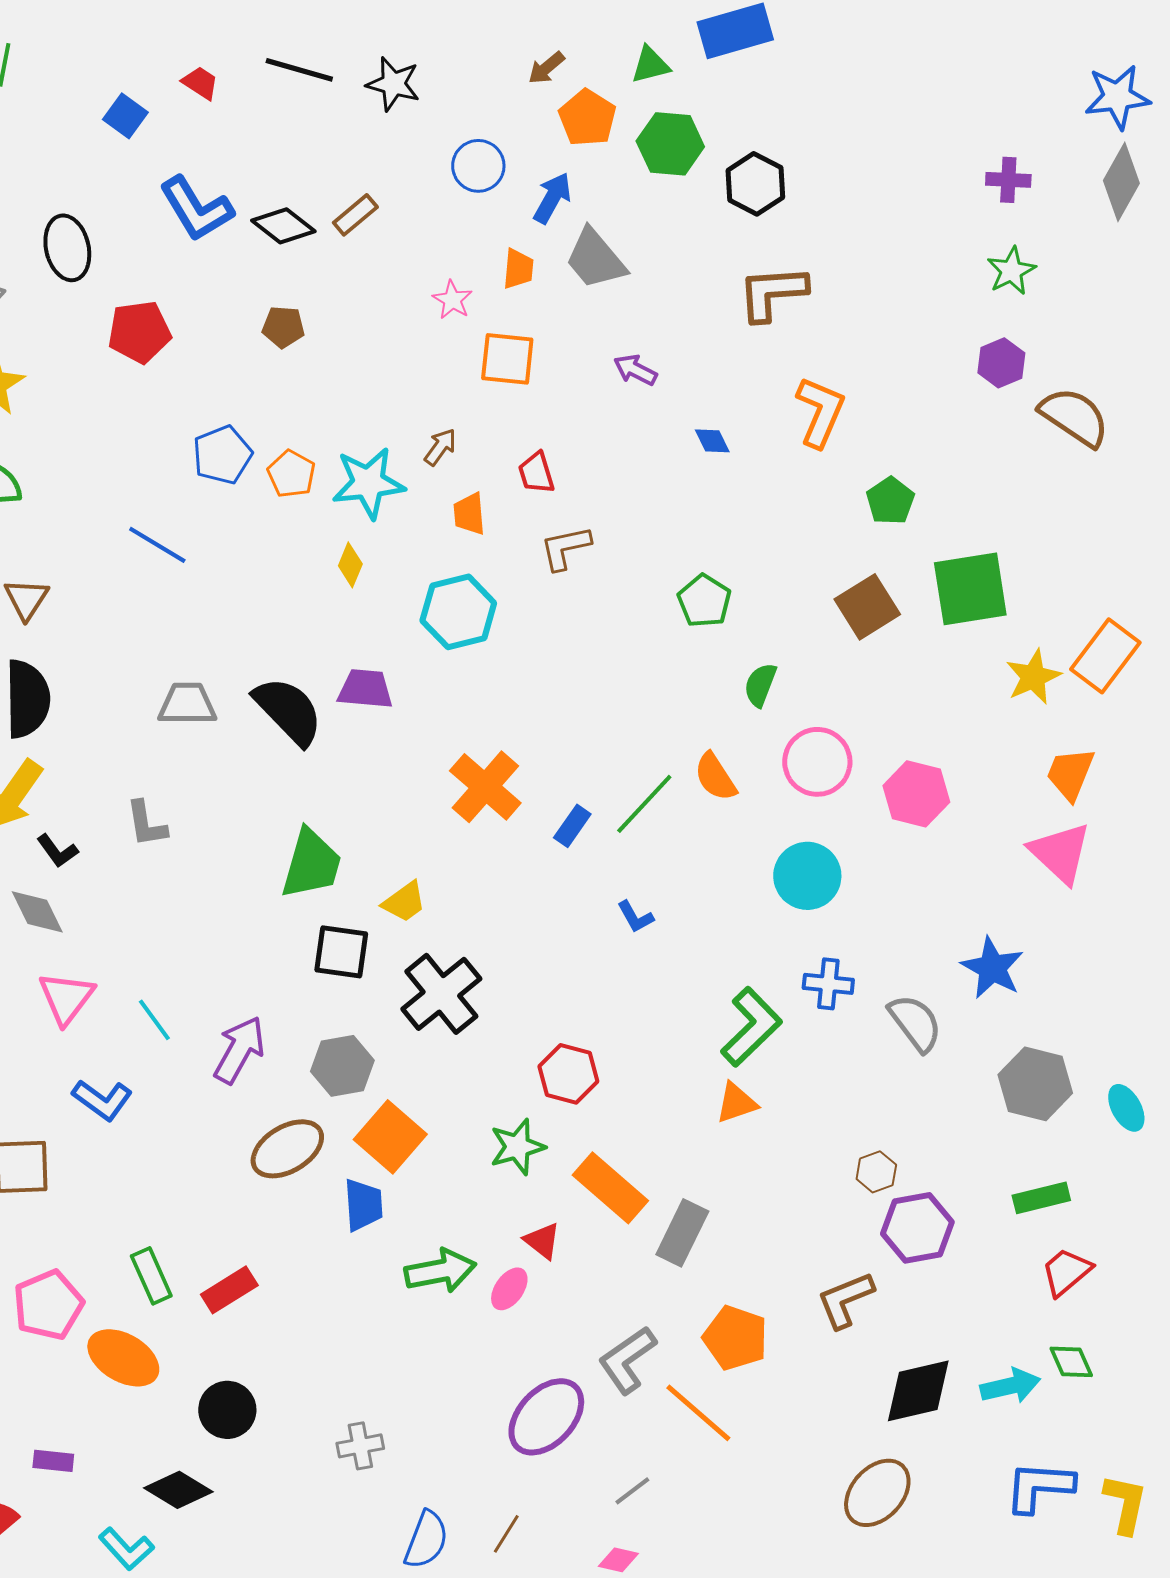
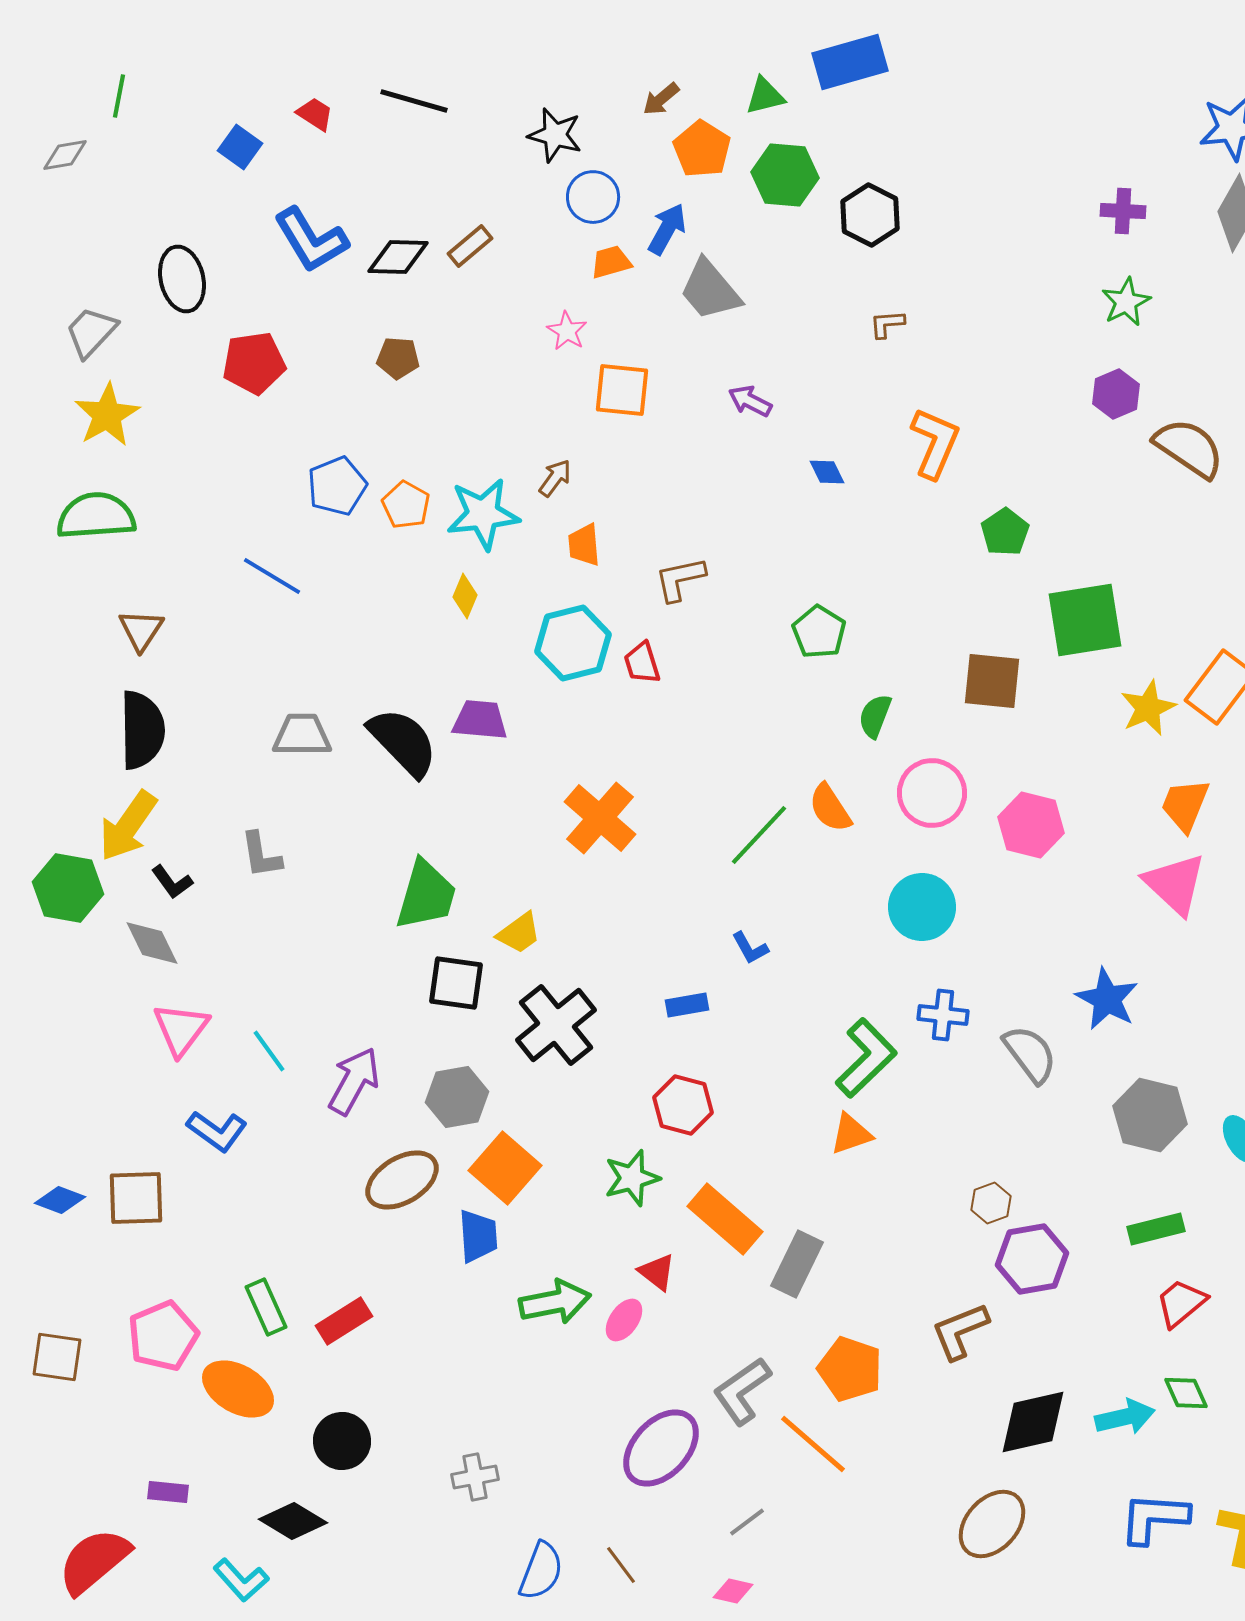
black star: (393, 84) -> (555, 135), moved
black diamond: (283, 226) -> (398, 257), turned -36
orange trapezoid: (518, 269) -> (611, 262), moved, turned -111
brown L-shape: (772, 293) -> (887, 324), size x0.5
red trapezoid: (536, 473) -> (642, 663), moved
brown square: (867, 607) -> (992, 681), moved, turned 38
blue rectangle: (572, 826) -> (687, 1005), moved, turned 45
brown line: (506, 1534) -> (621, 1565), turned -69

